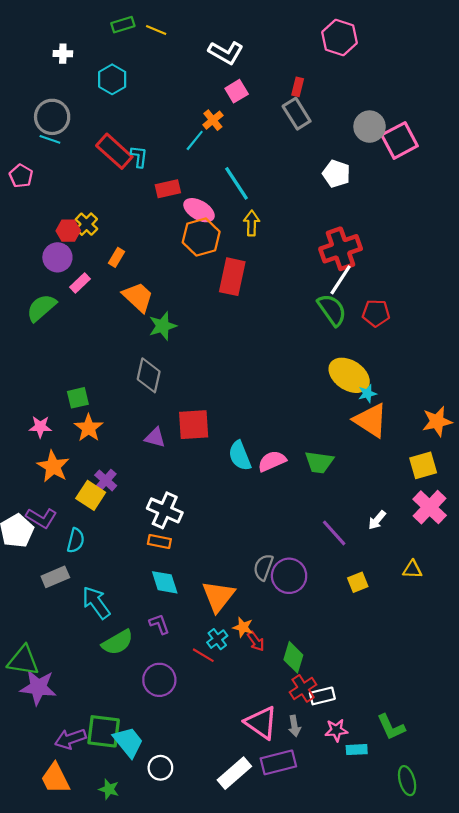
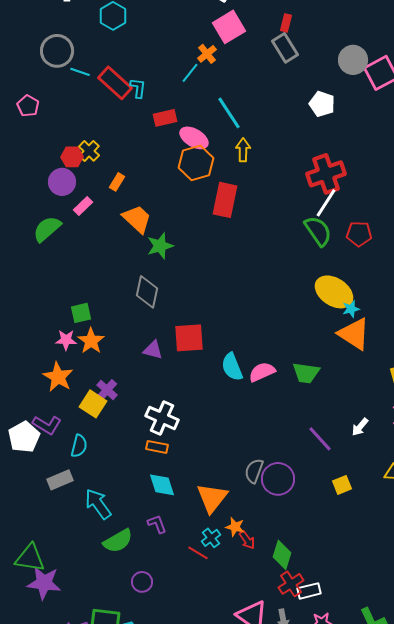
pink square: (237, 91) -> (229, 27), size x1.5
cyan line: (50, 139) -> (80, 72), moved
pink star: (40, 427) -> (66, 340), moved
purple circle: (159, 680) -> (142, 582), moved, size x0.7

